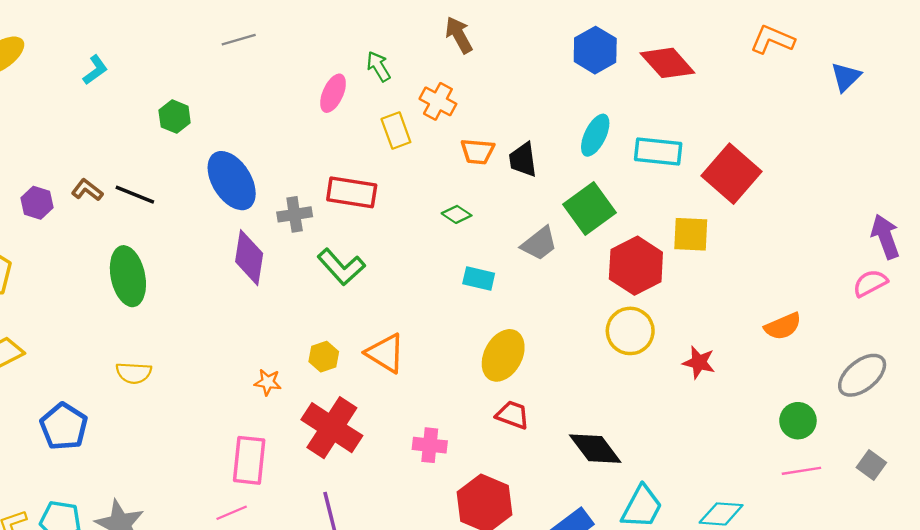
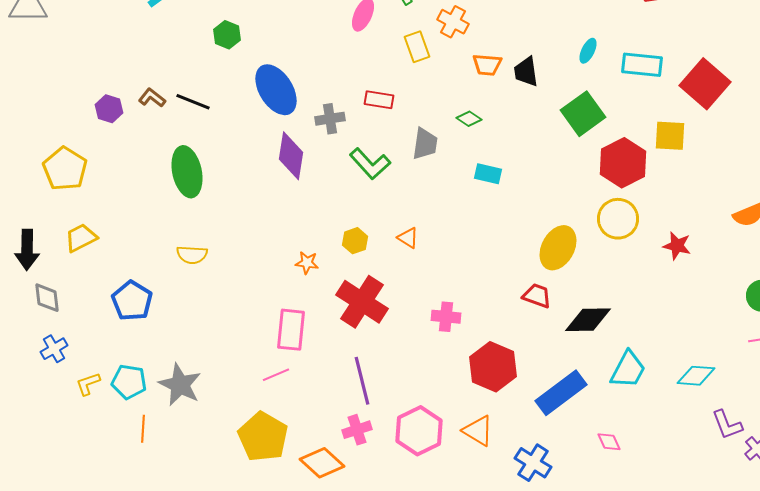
cyan ellipse: (595, 135) -> (588, 51), size x0.7
red rectangle: (352, 192) -> (379, 100), size x0.7
gray trapezoid: (539, 244) -> (425, 144), moved, turned -44
orange triangle: (385, 353) -> (408, 238), size x0.6
yellow ellipse: (503, 355) -> (558, 248), moved
red trapezoid: (512, 415) -> (537, 296), moved
black diamond: (595, 449) -> (588, 320), turned -54

